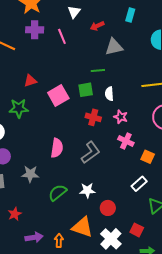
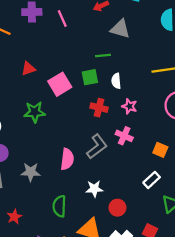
gray triangle: (114, 47) -> (120, 29), turned 30
green star: (19, 108) -> (35, 112), moved
pink cross: (126, 141) -> (124, 136), moved
pink semicircle: (57, 148) -> (67, 159), moved
green semicircle: (58, 193) -> (59, 206), moved, turned -48

